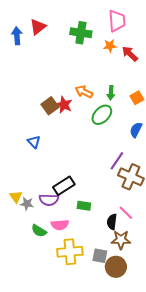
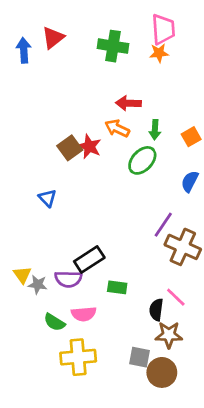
orange star: (110, 46) -> (159, 53), moved
red arrow: (130, 54) -> (128, 103), moved, turned -42
yellow cross: (70, 252) -> (78, 357), moved

